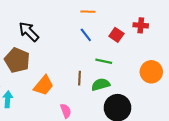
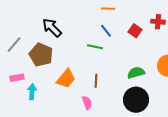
green line: (104, 61) -> (95, 47), moved
brown line: (79, 78) -> (96, 81), moved
green semicircle: (101, 84) -> (136, 73), moved

